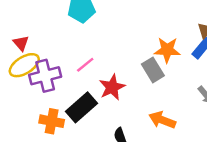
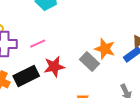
gray rectangle: (153, 70) -> (90, 61), turned -30

